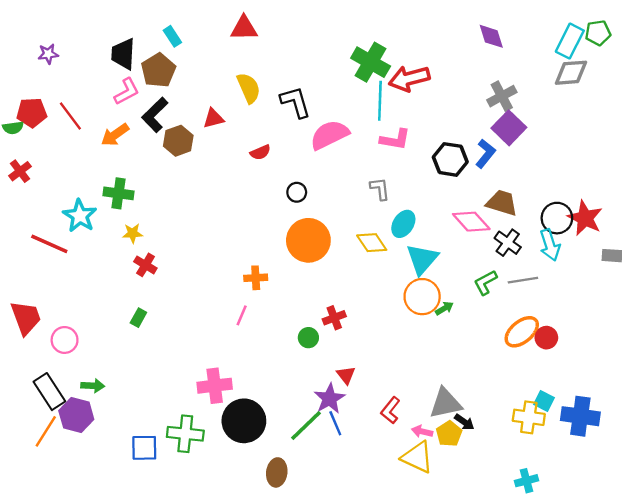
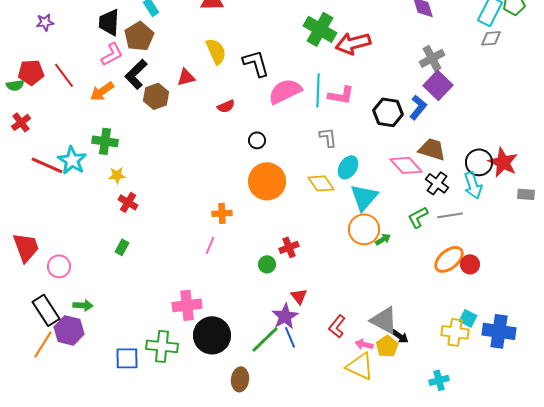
gray diamond: (571, 73) -> (491, 38), size x0.7
cyan line: (380, 101) -> (318, 90), moved
red line: (49, 244) -> (47, 165), moved
gray triangle: (446, 403) -> (384, 320), turned 40
cyan cross: (526, 481) -> (439, 380), moved

